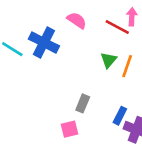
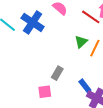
blue rectangle: (120, 116) -> (85, 86), turned -72

